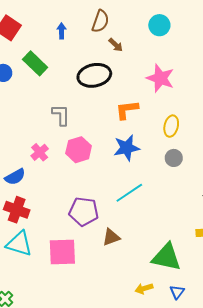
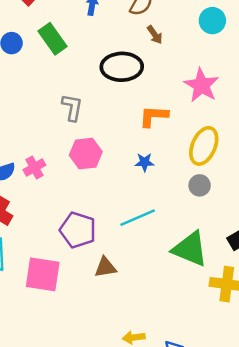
yellow ellipse: (171, 126) -> (204, 146), size x1.4
blue star: (127, 148) -> (145, 162), size x0.6
pink cross: (40, 152) -> (34, 167), moved
green triangle: (166, 257) -> (190, 249), moved

